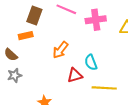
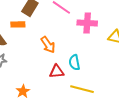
orange arrow: (60, 50) -> (48, 45), turned -84

